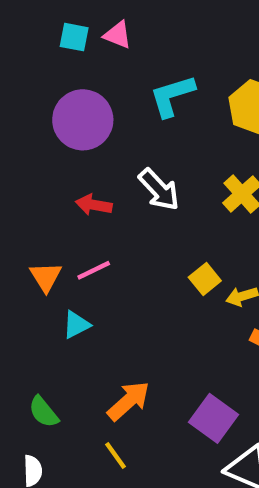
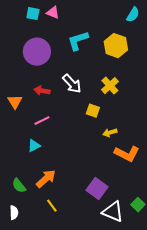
orange triangle: (46, 277) -> (15, 102), moved
yellow square: (205, 279) -> (93, 111), moved, turned -32
orange arrow: (129, 401) -> (46, 179), moved

